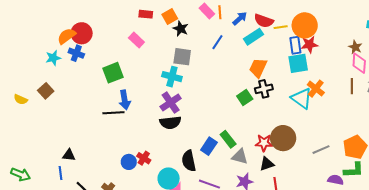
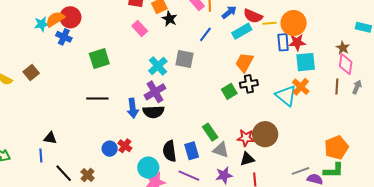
pink rectangle: (136, 40) -> (140, 29), moved
gray square: (182, 57) -> (185, 59), moved
cyan star: (53, 58) -> (42, 24), moved
cyan square: (298, 63) -> (306, 62), moved
cyan cross: (172, 77) -> (158, 66), turned 30
blue arrow: (125, 100) -> (133, 108), moved
blue rectangle: (209, 146) -> (192, 151), moved, turned -54
gray line: (321, 150) -> (300, 171), moved

